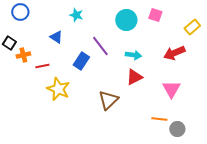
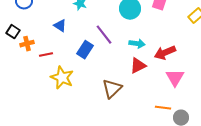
red arrow: (174, 53) -> (165, 53), moved

